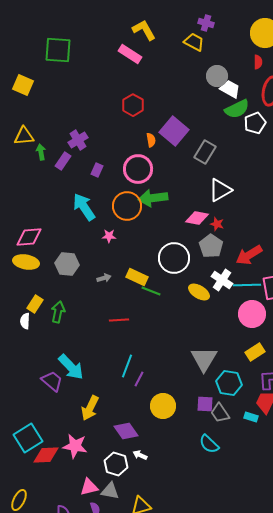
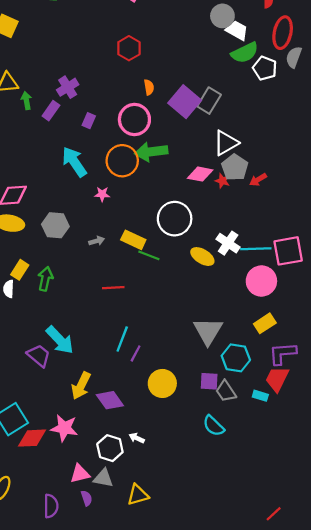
white pentagon: (255, 123) -> (265, 68), turned -30
purple square: (174, 131) -> (185, 102), moved
gray pentagon: (211, 246) -> (235, 167), moved
red arrow: (249, 255) -> (258, 180), moved, size x0.6
purple diamond: (126, 431) -> (110, 400), moved

